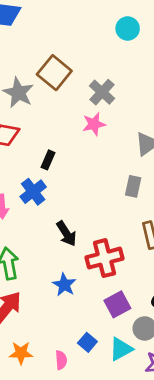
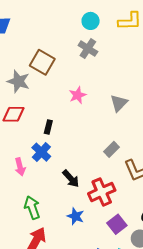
gray cross: (102, 92) -> (88, 49), moved
gray rectangle: (133, 186) -> (112, 149), moved, turned 42

